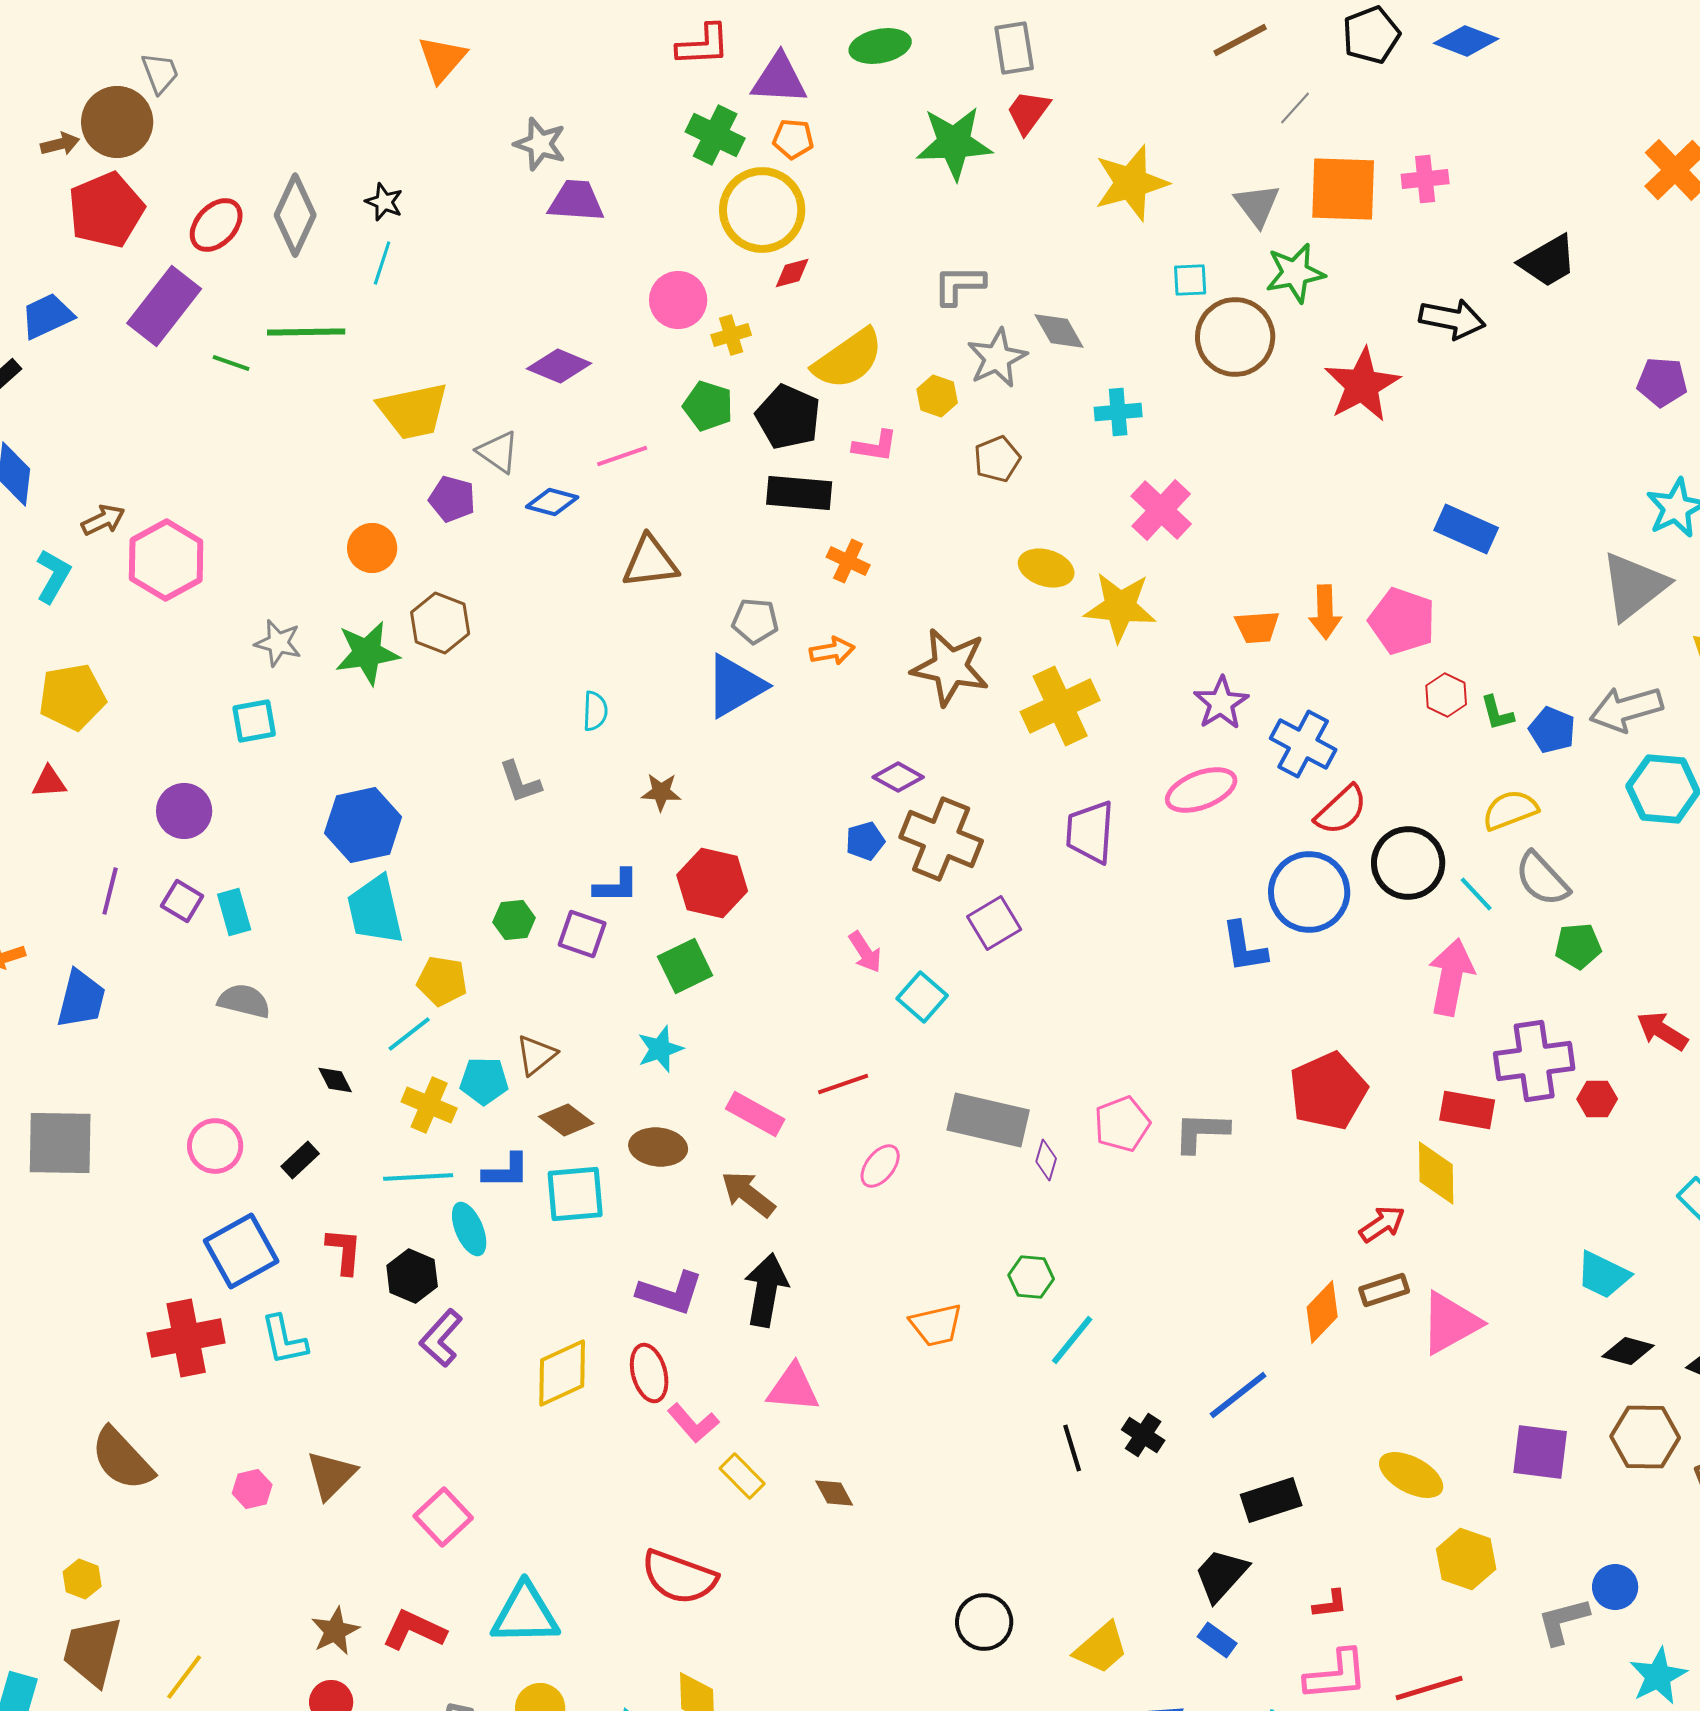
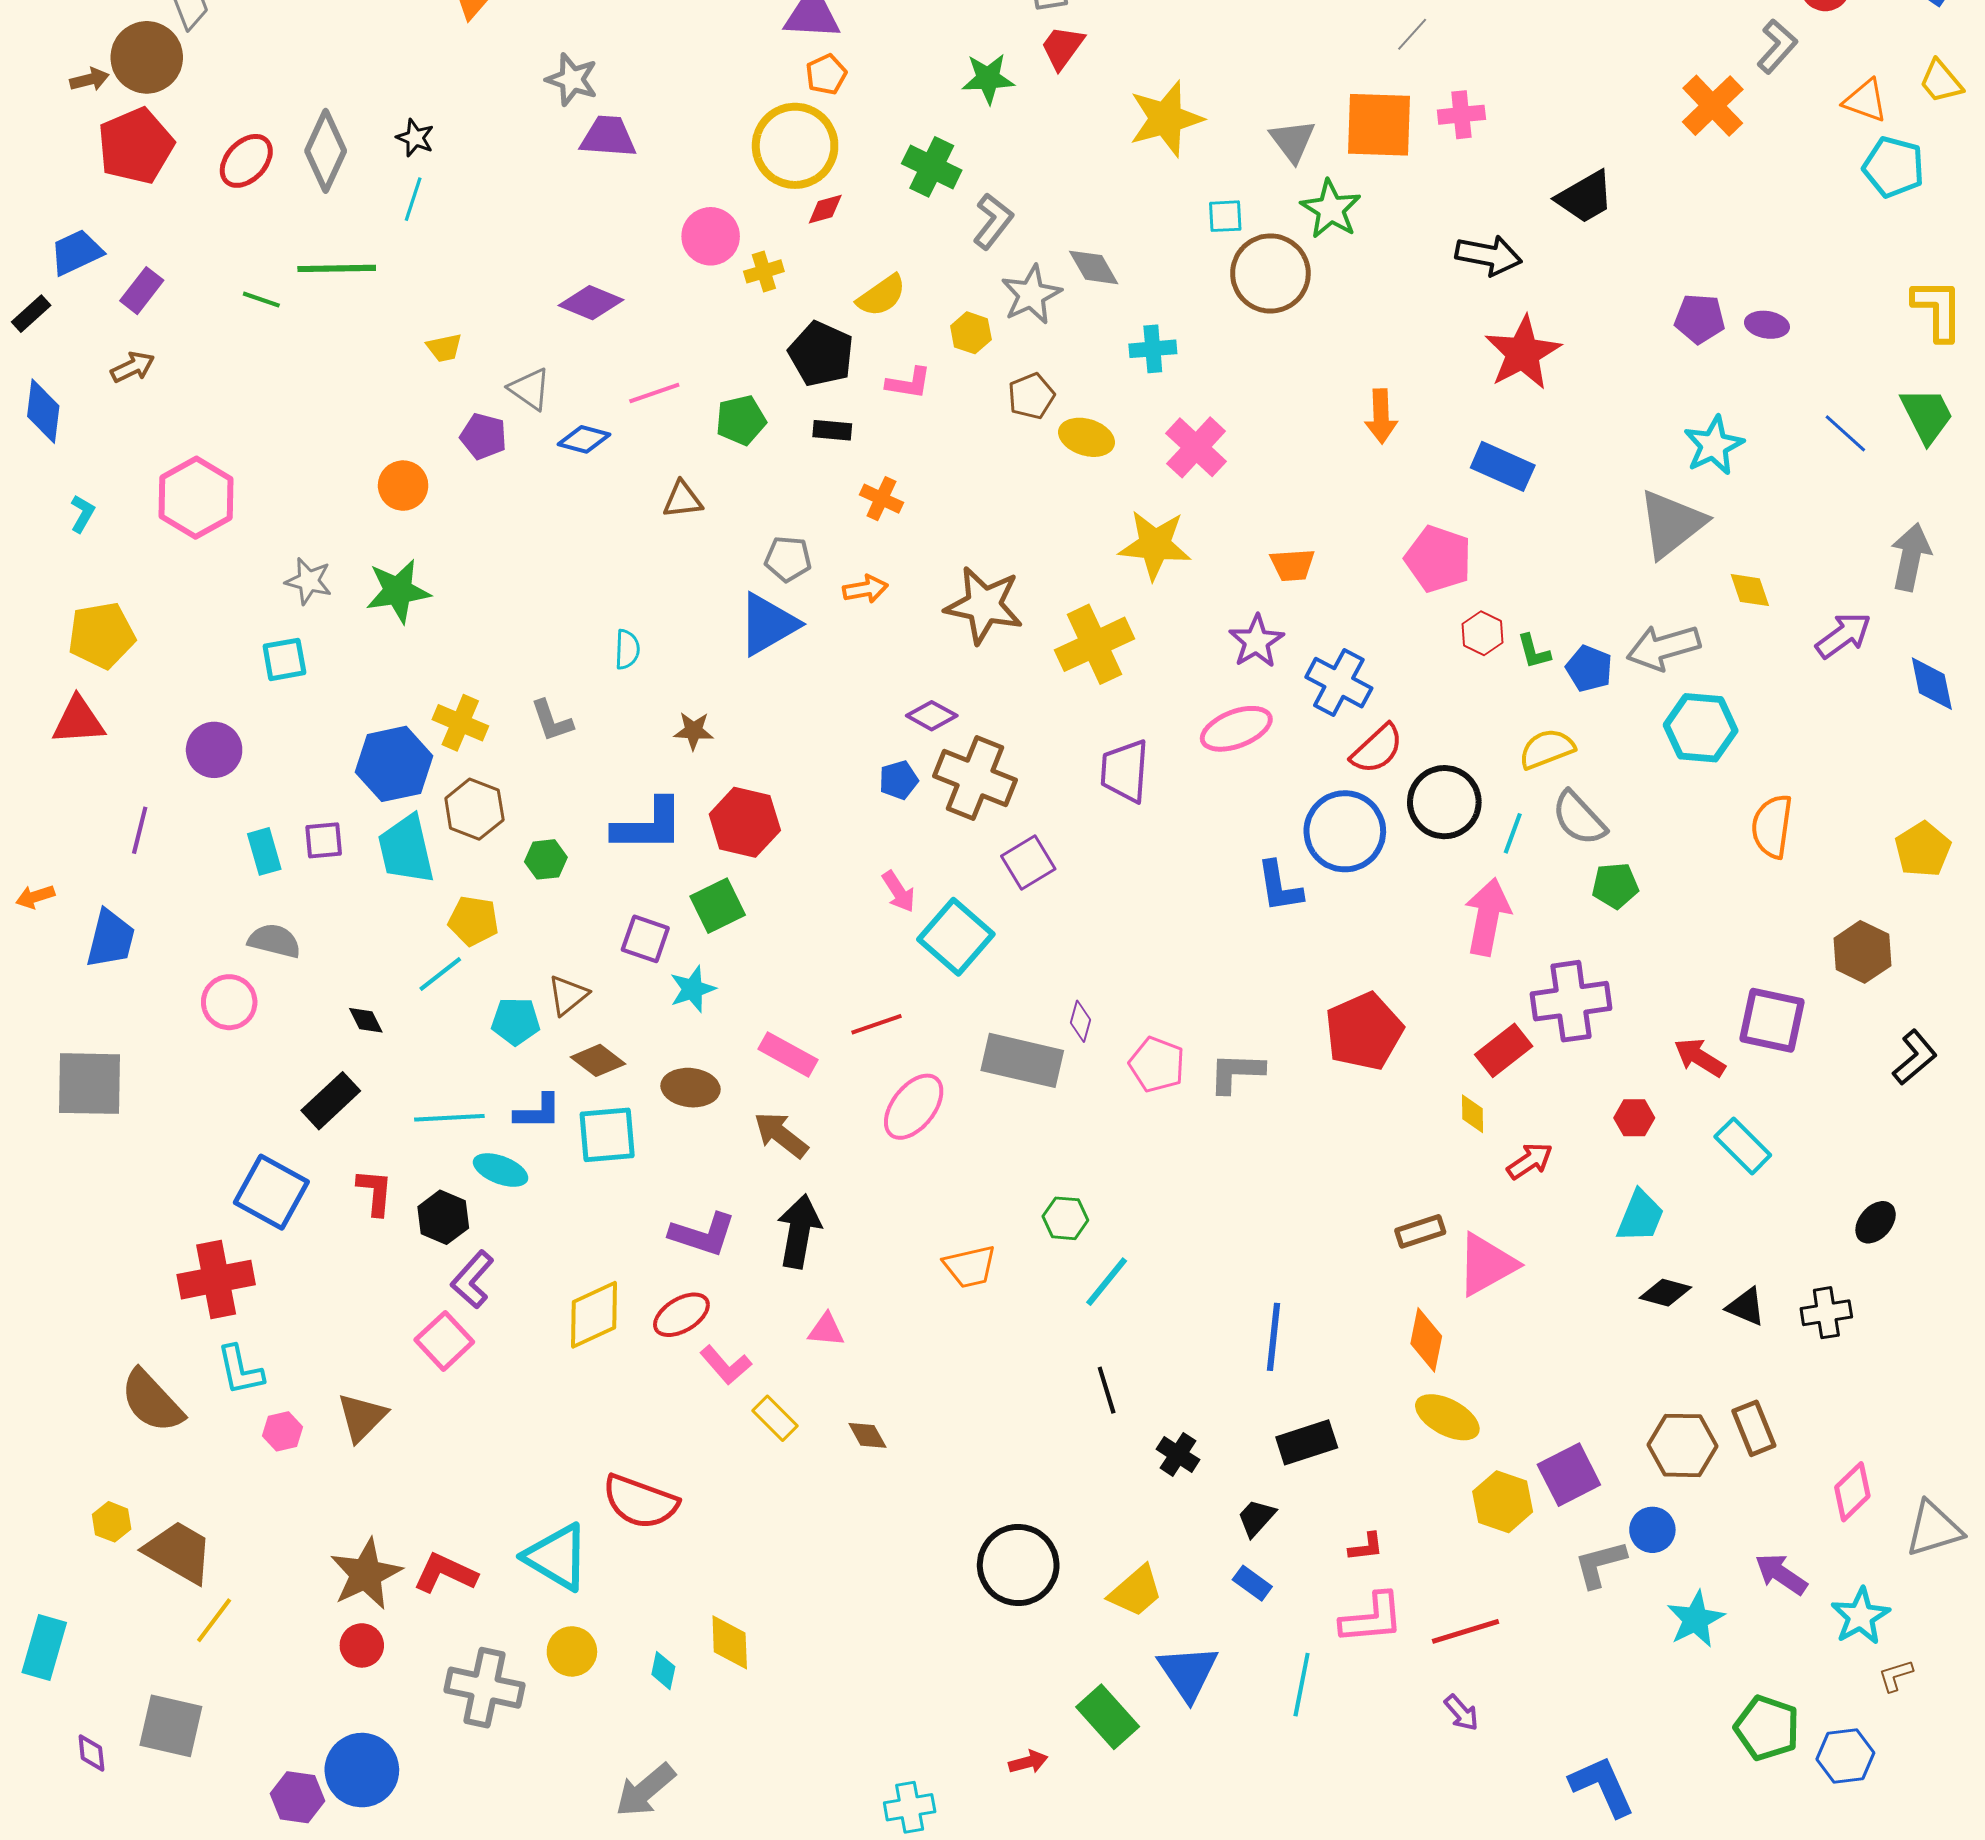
gray line: (1295, 108) -> (1412, 34), moved
green cross: (715, 135) -> (932, 167), moved
orange pentagon: (793, 139) -> (826, 74), turned -30
green star: (954, 143) -> (988, 78), size x0.7
green star: (1295, 273) -> (1331, 209), turned -30
gray L-shape: (959, 285) -> (993, 221), turned 128
purple rectangle: (164, 306) -> (142, 291), moved, size x0.6
yellow semicircle: (848, 359) -> (881, 296), size x0.7
red star: (1362, 385) -> (1523, 353), moved
green pentagon: (708, 406) -> (741, 420), moved, turned -30
yellow trapezoid: (413, 411) -> (444, 348), size x0.5
black rectangle: (799, 493) -> (832, 430), size x0.6
brown arrow: (103, 520) -> (133, 367), moved
brown triangle: (650, 562) -> (682, 500), size x0.7
yellow ellipse: (1046, 568) -> (1087, 437), moved
cyan L-shape: (53, 576) -> (82, 514), size x0.7
orange arrow: (1325, 612) -> (1381, 416), moved
brown hexagon: (440, 623) -> (474, 809), moved
red triangle: (49, 782) -> (78, 721), size x1.5
blue L-shape: (616, 886) -> (648, 825), size x1.6
cyan line: (1476, 894) -> (1513, 833), turned 63
purple square: (182, 901) -> (324, 840), moved, turned -36
purple square: (582, 934) -> (645, 939), moved
cyan square: (922, 997) -> (956, 937), size x1.5
red arrow: (1662, 1031) -> (1700, 1057), moved
red hexagon: (1597, 1099) -> (1634, 1118), moved
yellow cross: (429, 1105) -> (460, 723), moved
red rectangle: (1467, 1110) -> (1504, 1050), turned -48
pink pentagon: (1122, 1124) -> (1157, 1064), turned -30
pink circle: (215, 1146) -> (229, 1002), moved
black rectangle: (300, 1160) -> (331, 1101), size x1.5
purple diamond: (1046, 1160) -> (1080, 1021), moved
pink ellipse: (880, 1166) -> (914, 1107), size x1.5
yellow diamond: (1436, 1173) -> (1472, 1114), size x0.6
red arrow: (1382, 1224) -> (1530, 1161), moved
cyan ellipse: (469, 1229) -> (501, 1170), turned -46
blue square: (241, 1251) -> (271, 1192), turned -32
cyan trapezoid: (1603, 1275) -> (1640, 1216), turned -94
orange diamond: (1322, 1312) -> (1426, 1340), moved, turned -32
cyan L-shape: (284, 1340) -> (240, 1370), moved
red ellipse: (649, 1373) -> (681, 1315), turned 74
pink triangle: (793, 1388) -> (826, 1330), size x0.7
blue line: (1238, 1395) -> (1273, 1337), turned -46
black cross: (1143, 1435) -> (1178, 1454), moved
brown hexagon: (1645, 1437) -> (1683, 1445), moved
purple square: (1540, 1452) -> (1569, 1475), moved, turned -34
pink square: (443, 1517) -> (444, 1341), moved
black trapezoid: (1221, 1575) -> (1256, 1518), size x0.7
red semicircle: (679, 1577) -> (640, 1502), moved
cyan triangle: (525, 1614) -> (557, 1557), turned 32
black circle: (984, 1622) -> (1018, 1565), size x1.4
brown star: (335, 1631) -> (366, 1574), size x1.5
brown trapezoid: (92, 1651) -> (179, 1552), moved, turned 106

